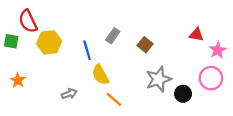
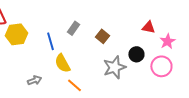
black circle: (183, 94) -> (136, 54), moved

